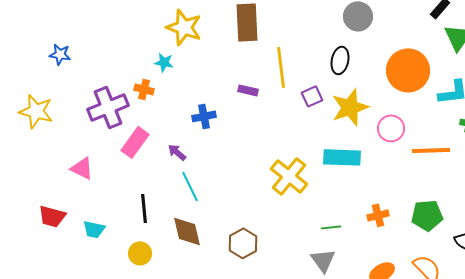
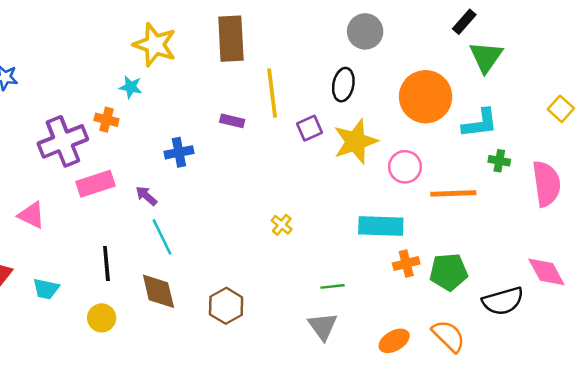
pink rectangle: (135, 142) -> (96, 184), turned 36
cyan rectangle: (342, 157) -> (381, 226), moved
yellow cross: (289, 176) -> (282, 225), size x0.5
orange cross: (378, 215) -> (406, 263), moved

